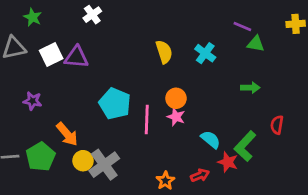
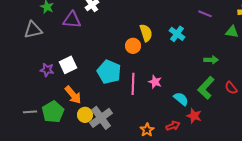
green triangle: (256, 44) -> (232, 32), moved
white square: (51, 54) -> (68, 65), moved
purple triangle: (76, 57) -> (72, 20), moved
orange circle: (176, 98) -> (133, 46), moved
red semicircle: (277, 125) -> (231, 88), turned -48
green L-shape: (245, 146) -> (206, 88), moved

